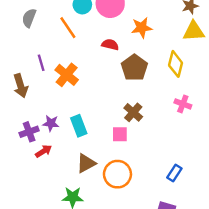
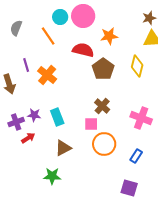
red semicircle: (110, 45) -> (83, 50), size x1.5
pink cross: (183, 104) -> (141, 118), moved, size x1.5
orange circle: (117, 174) -> (104, 144), moved

